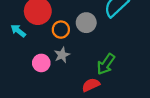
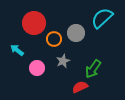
cyan arrow: (18, 31) -> (17, 50), moved
gray star: (62, 55) -> (63, 61), moved

